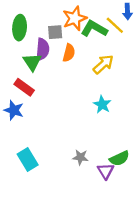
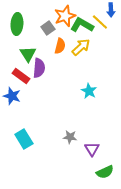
gray square: (55, 32) -> (48, 28), turned -32
purple semicircle: (42, 49) -> (39, 68), moved
yellow arrow: (103, 64) -> (81, 47), moved
green semicircle: (119, 158) -> (105, 172), moved

